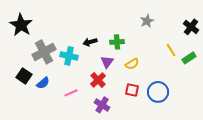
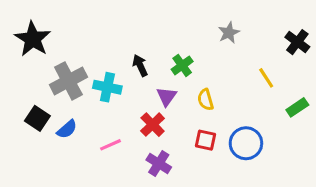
black arrow: (90, 42) -> (140, 65), turned 80
green cross: (117, 42) -> (182, 65), turned -32
green rectangle: (189, 58) -> (297, 107), moved
yellow semicircle: (132, 64) -> (205, 100), turned 104

